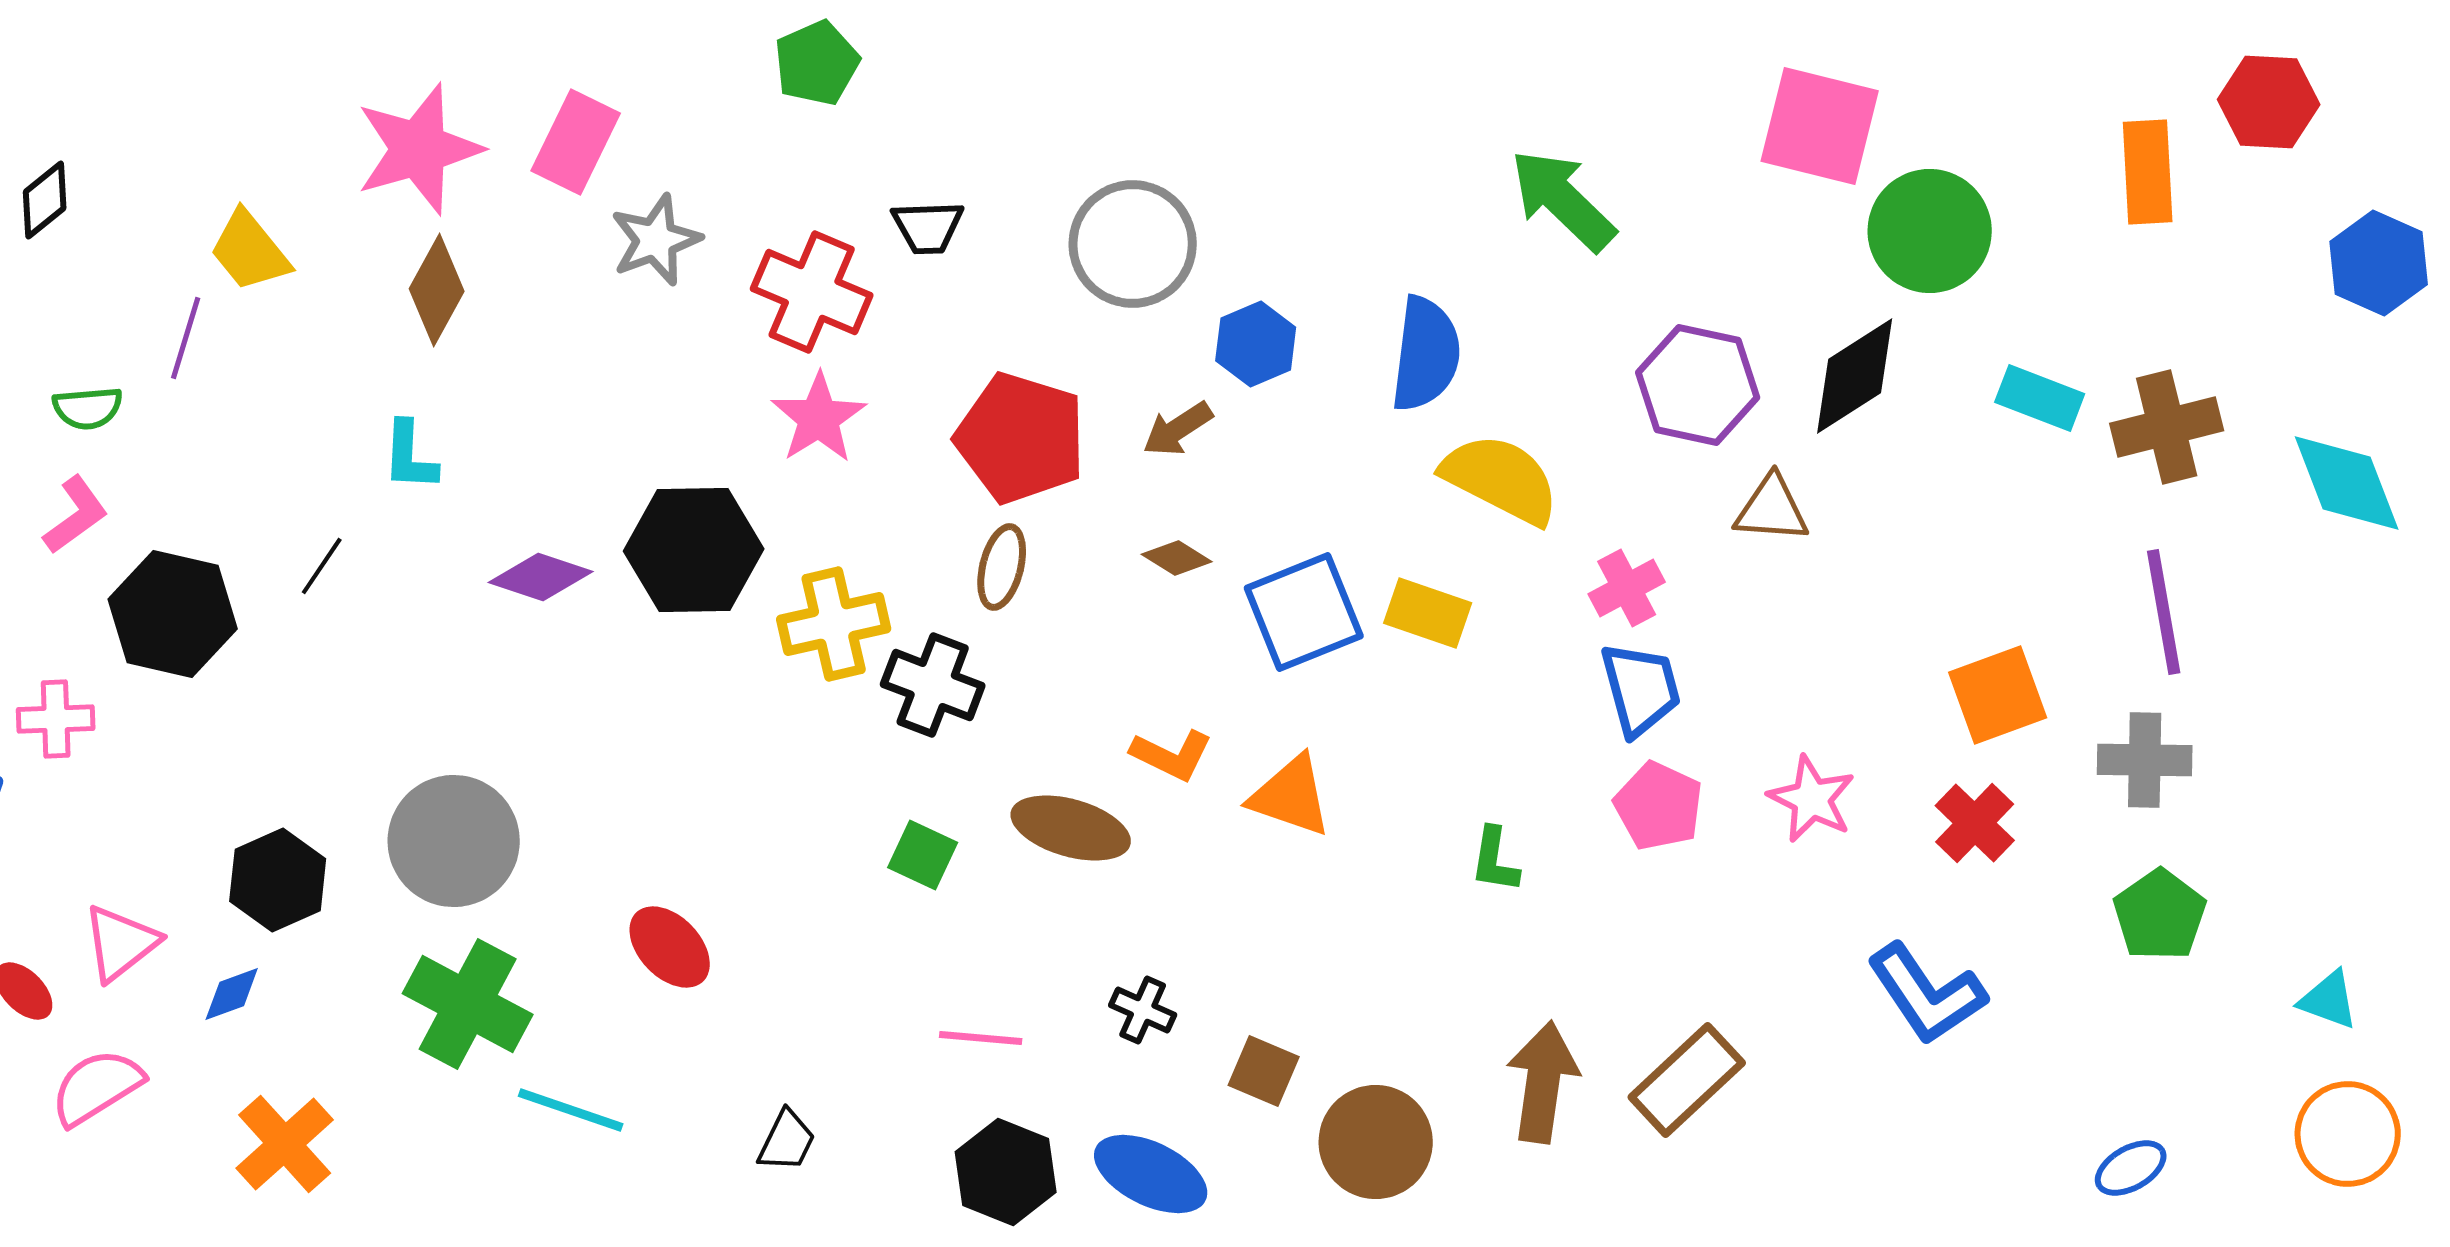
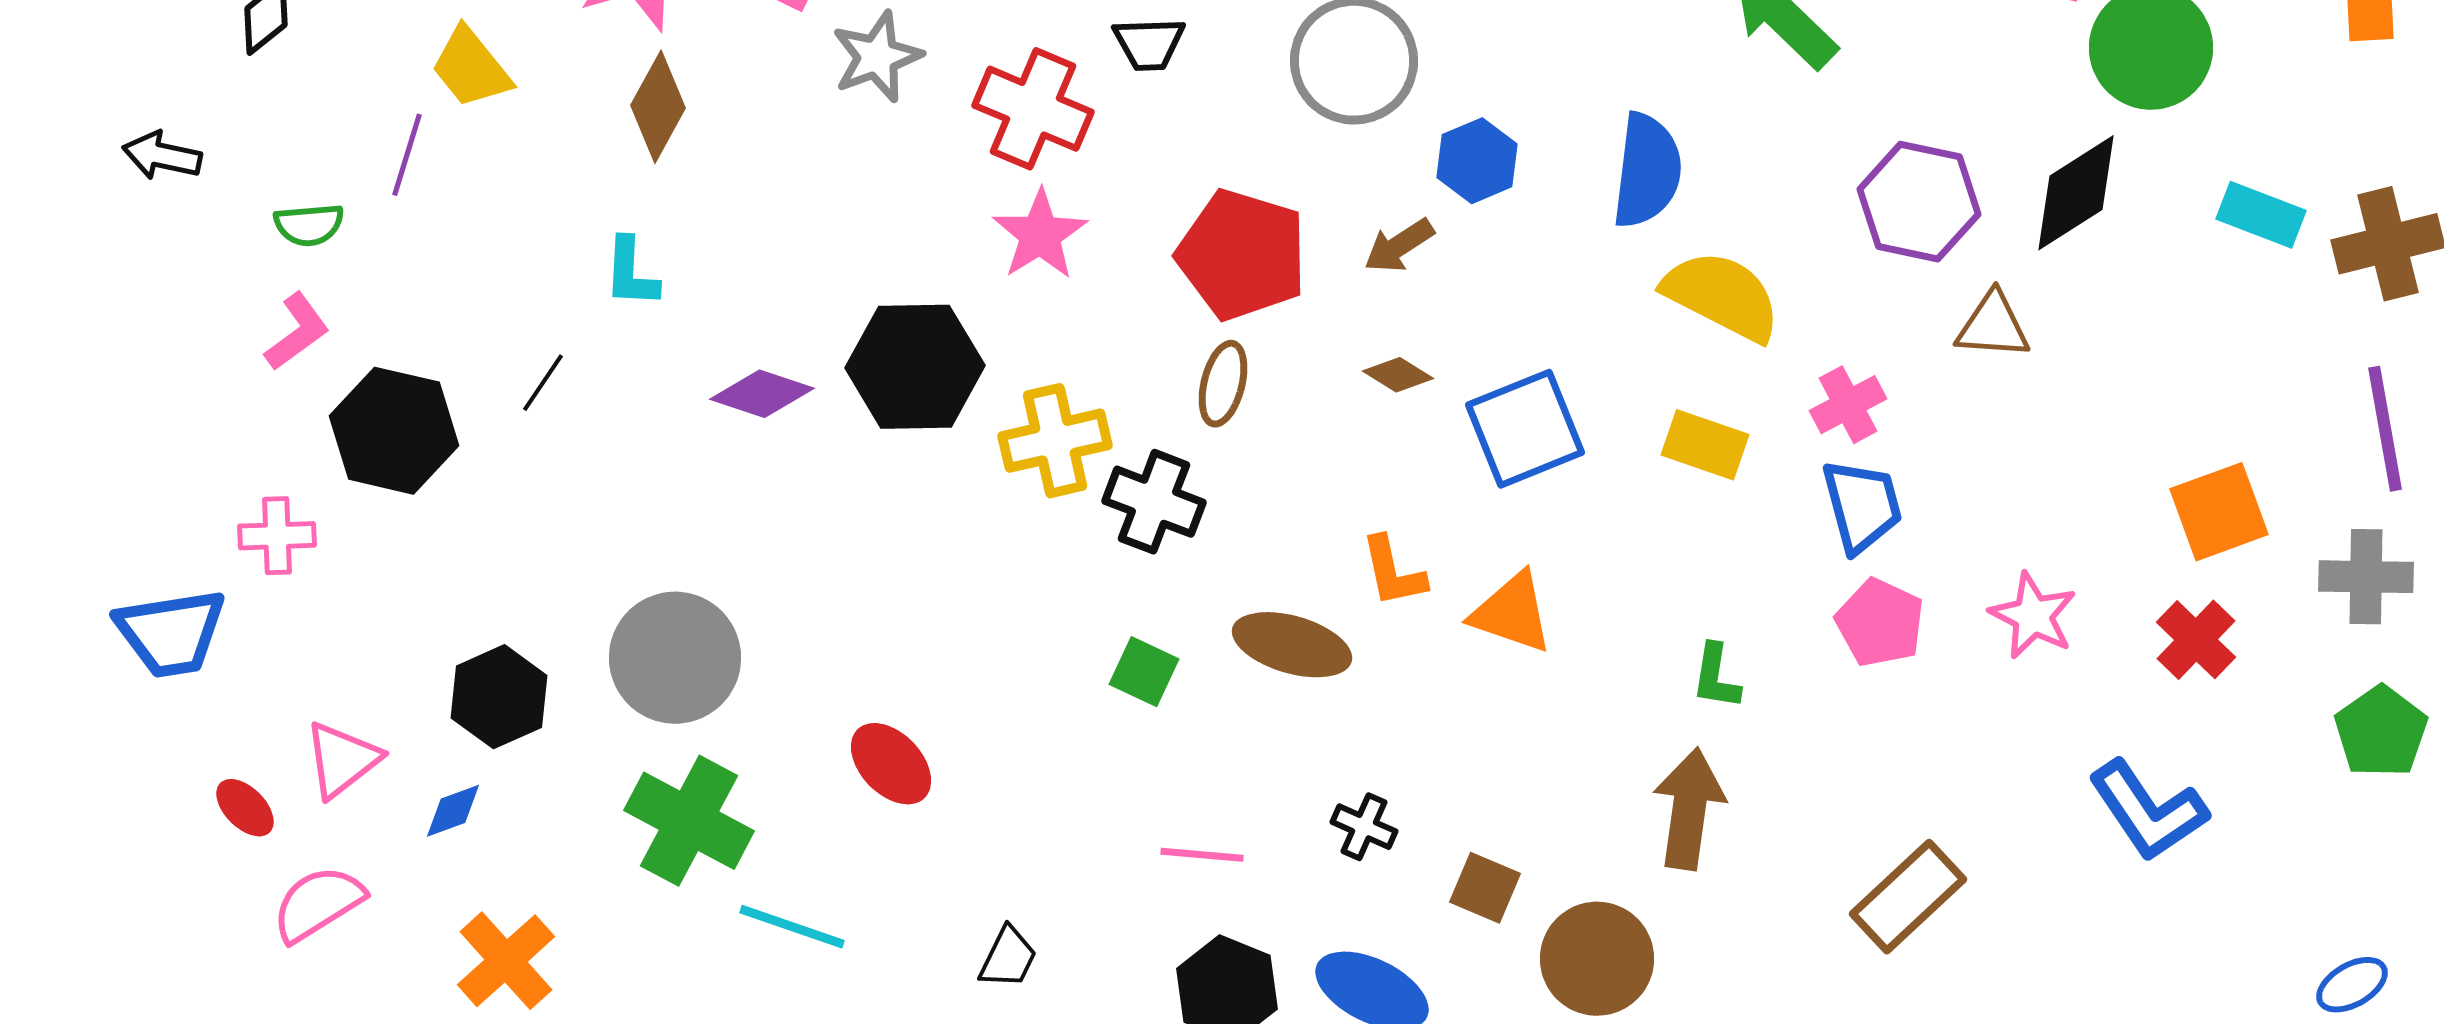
yellow rectangle: (1428, 613) -> (1705, 445), moved
orange L-shape: (1172, 755) -> (1393, 572), turned 52
brown arrow: (1543, 1082) -> (1689, 809), moved

